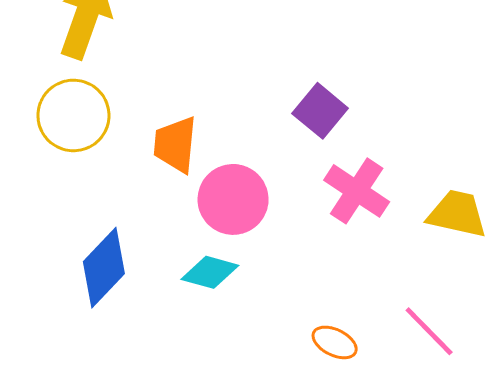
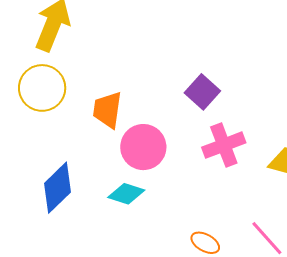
pink cross: (357, 191) -> (224, 145), turned 33

